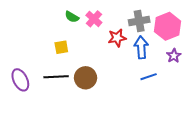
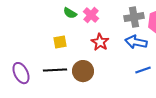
red star: (117, 38) -> (100, 42), moved, turned -30
blue arrow: (141, 47) -> (136, 42), turned -75

